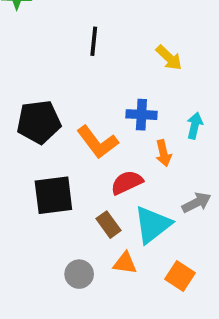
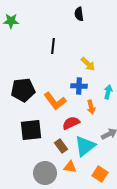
yellow arrow: (169, 58) -> (88, 64), moved
gray circle: (79, 274) -> (45, 173), size x1.5

